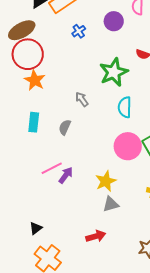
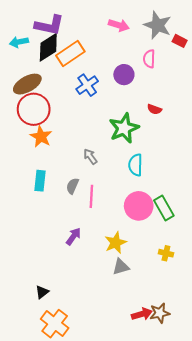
blue cross: (79, 31) -> (87, 85), size x1.5
pink line: (52, 168) -> (91, 196), moved, turned -60
red arrow: (96, 236) -> (142, 314), moved

